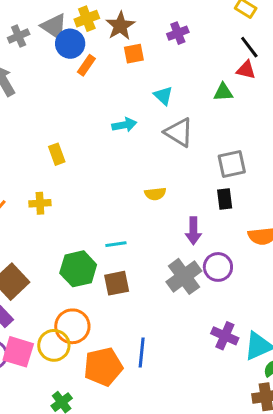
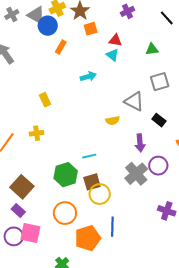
purple cross: (178, 33) -> (128, 11), moved
gray cross: (19, 36) -> (12, 14), moved
orange rectangle: (86, 65) -> (61, 47), moved
red triangle: (246, 70) -> (115, 40), moved
gray triangle: (179, 132) -> (134, 101), moved
gray square: (232, 164) -> (160, 82), moved
black rectangle: (225, 199) -> (159, 120), turned -40
yellow circle: (54, 345) -> (100, 194), moved

